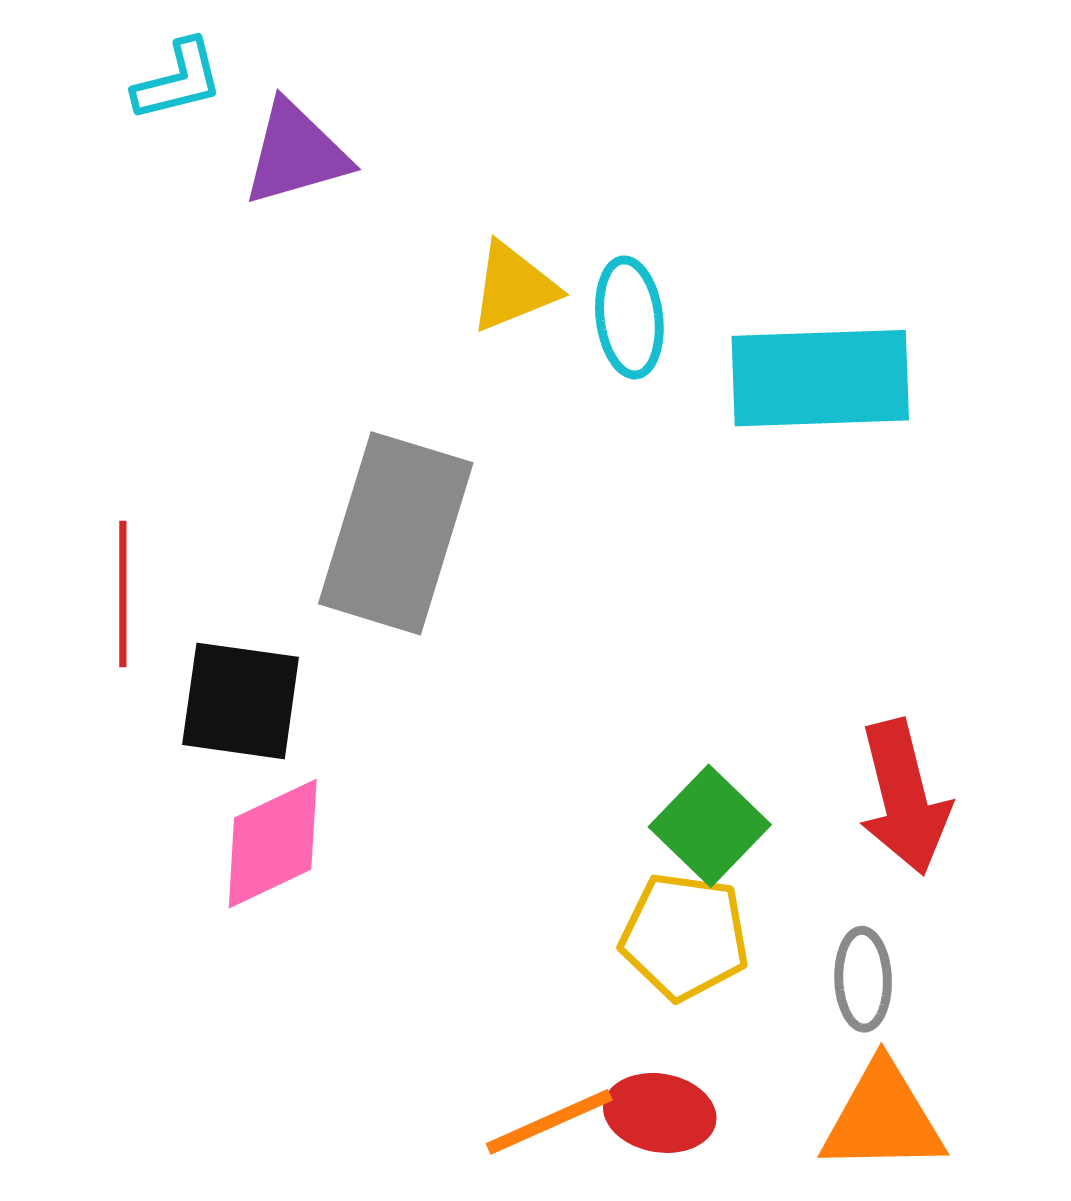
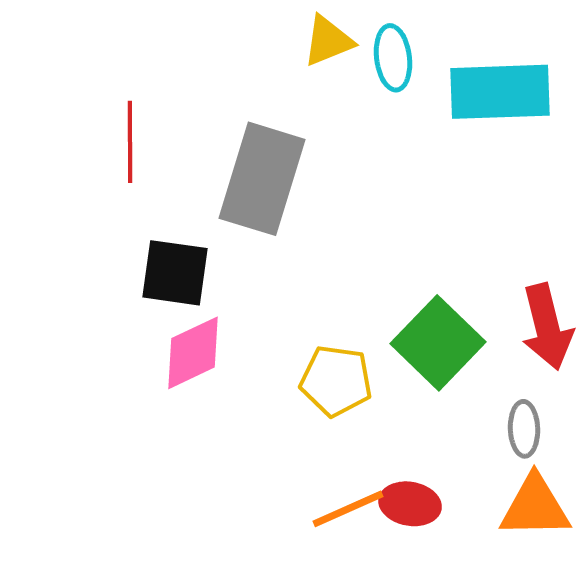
red line: (123, 594) -> (130, 142), moved
green square: (710, 826) -> (438, 343), size x1.4
yellow pentagon: (685, 936) -> (336, 381), moved

